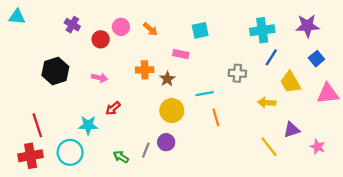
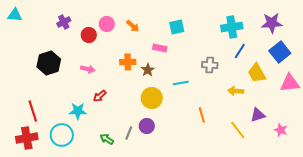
purple cross: (72, 25) -> (64, 22), turned 32
blue square: (316, 59) -> (280, 52), size x1.5
orange line: (216, 117) -> (202, 115), moved

